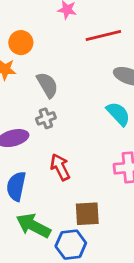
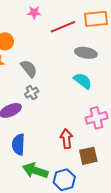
red arrow: (60, 167) -> (66, 139), moved, turned 30
brown square: (87, 214) -> (88, 156), moved

